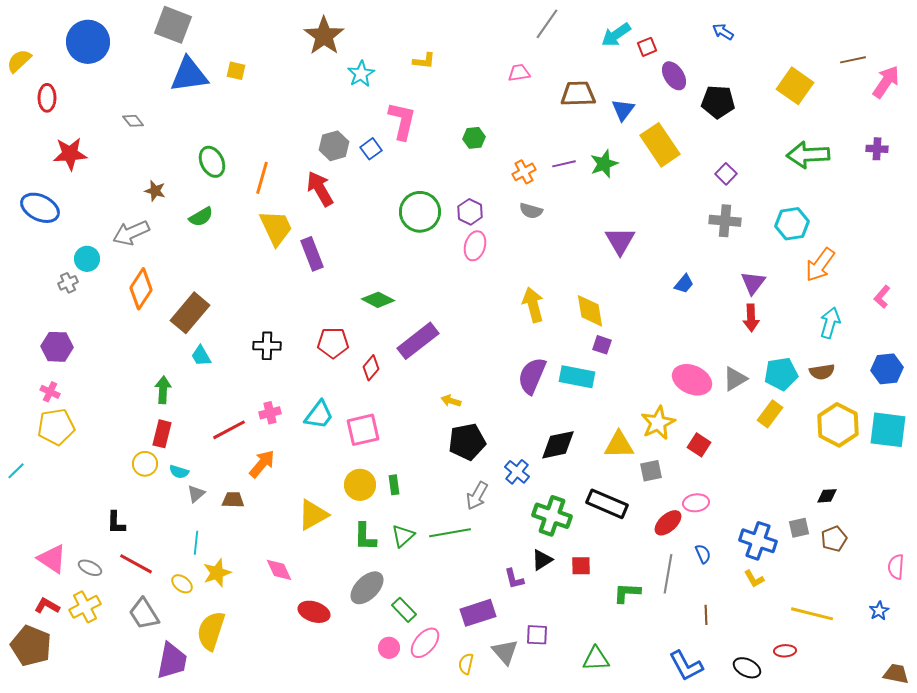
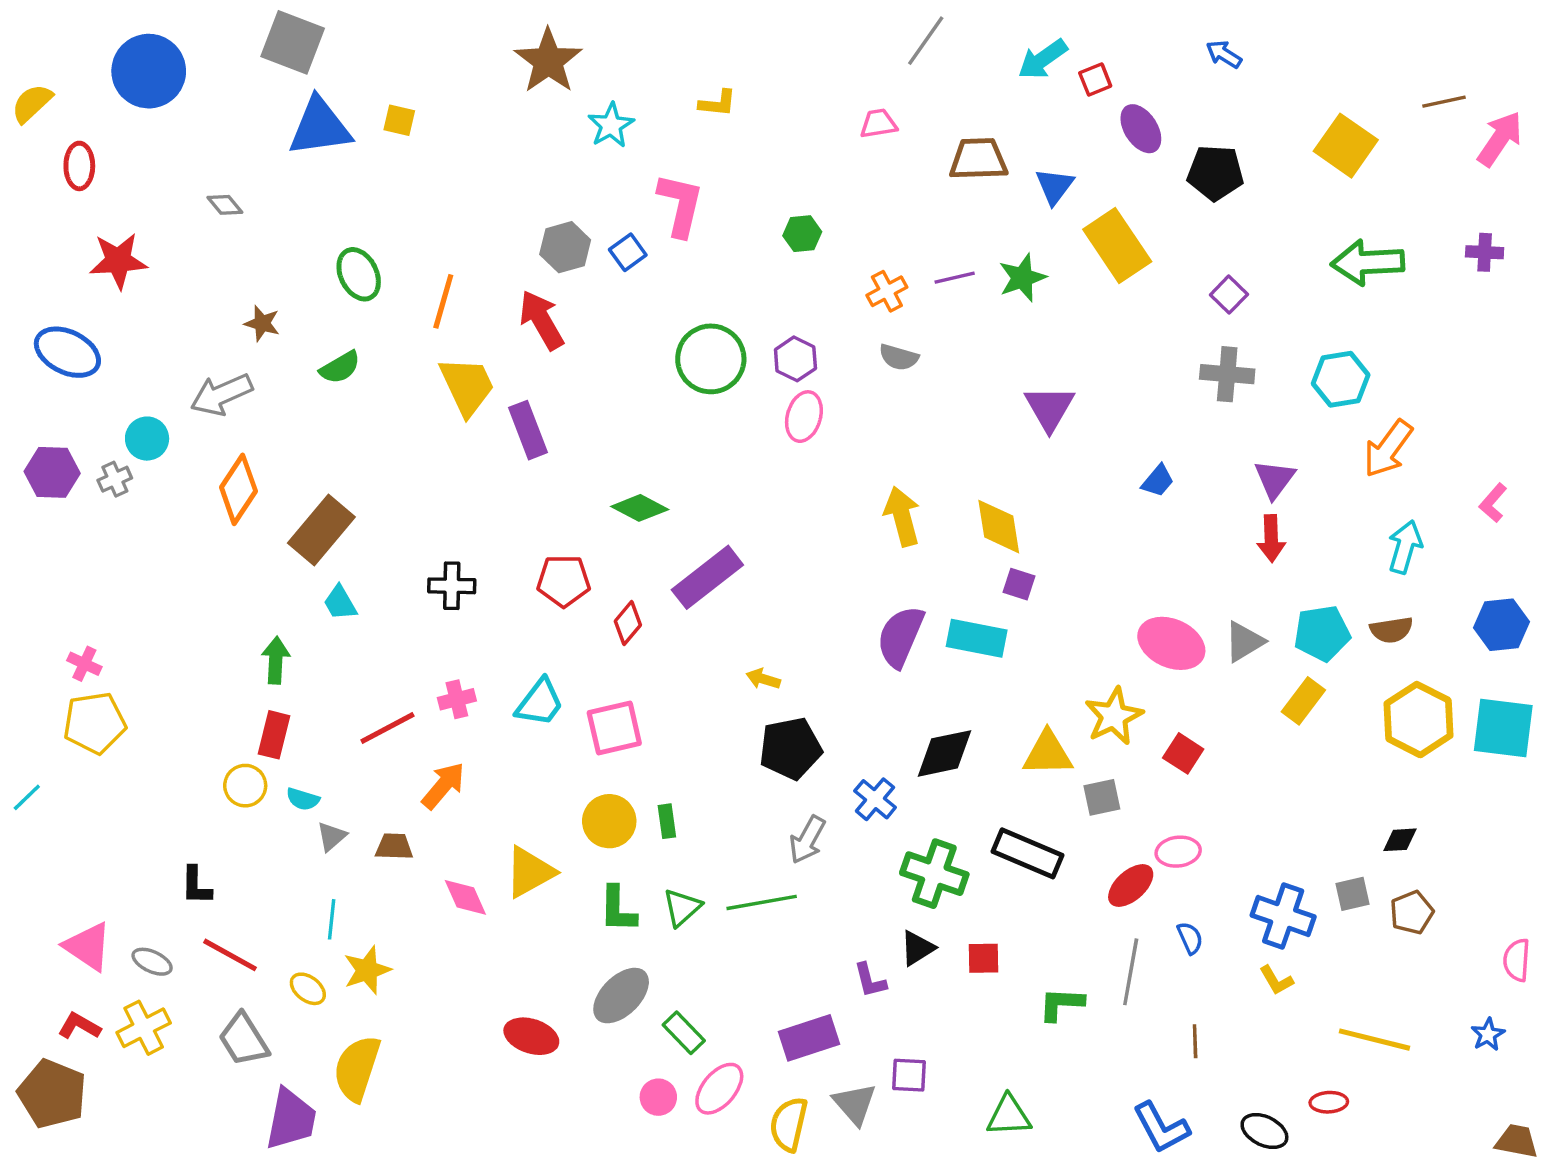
purple hexagon: (57, 347) -> (52, 472), moved
pink diamond: (279, 570) -> (465, 897), moved
yellow semicircle: (466, 664) -> (789, 1124), size x1.5

